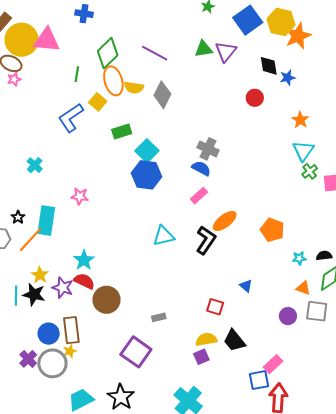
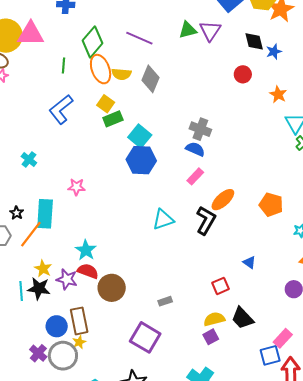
yellow square: (98, 102) -> (106, 104), moved
orange star: (300, 120) -> (278, 94), moved
red square: (215, 307) -> (220, 286), turned -36

